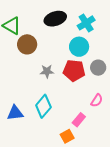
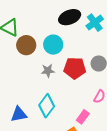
black ellipse: (55, 19) -> (70, 17), moved
cyan cross: (86, 23) -> (95, 23), moved
cyan circle: (79, 47) -> (53, 45), moved

